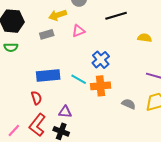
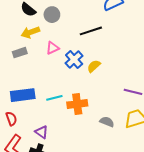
yellow semicircle: (145, 38) -> (94, 66), moved, turned -48
blue cross: (101, 60) -> (74, 60), moved
cyan line: (79, 79) -> (54, 98), turned -42
purple triangle: (65, 112) -> (42, 132), turned 32

